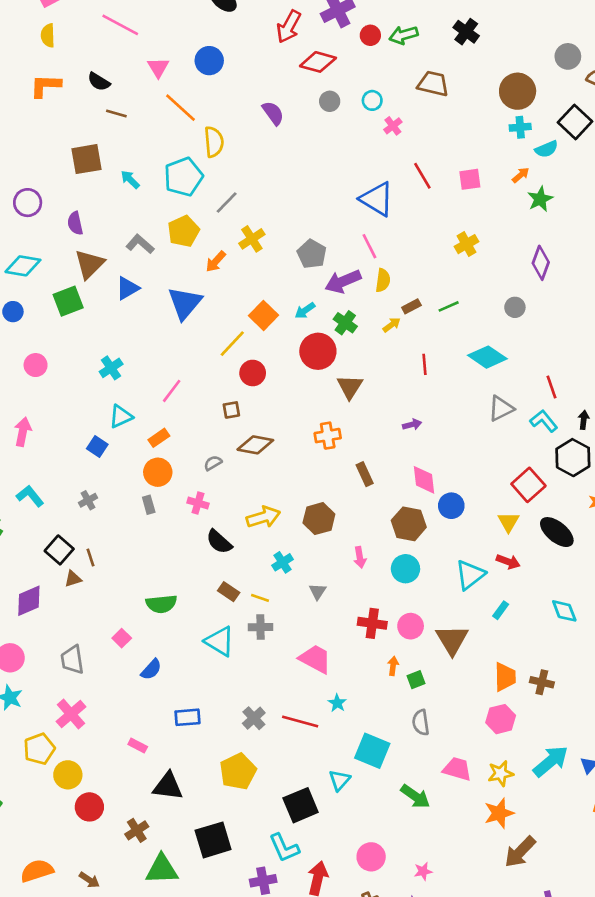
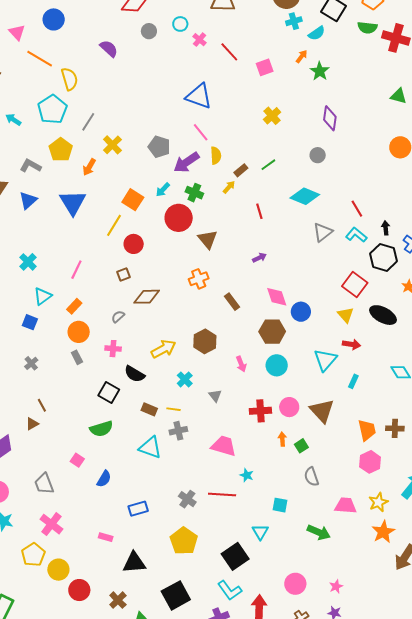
red line: (422, 176) -> (229, 52), moved
black square: (59, 550) -> (109, 392), moved
cyan square: (372, 751) -> (280, 505), size x0.6

